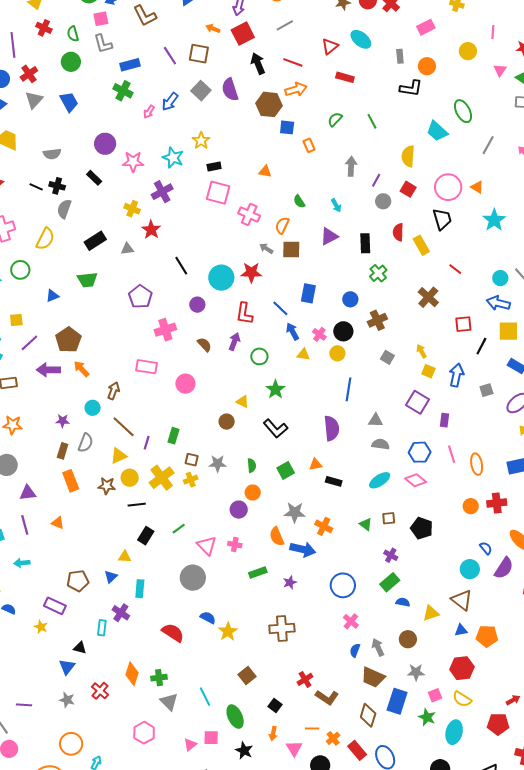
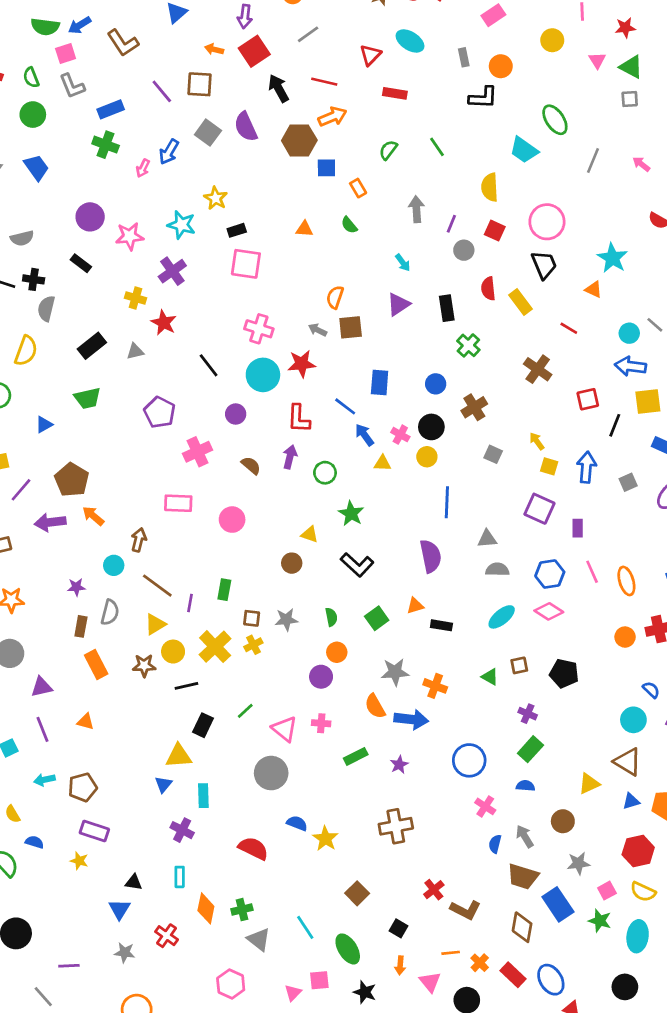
orange triangle: (477, 187) -> (594, 289), moved
green semicircle: (299, 201) -> (349, 225), moved
pink cross: (249, 215) -> (259, 329), moved
yellow triangle: (125, 557) -> (179, 756), size x1.5
brown pentagon: (78, 581) -> (83, 787), moved
blue semicircle: (403, 602) -> (525, 786), moved
cyan rectangle: (102, 628) -> (180, 877), moved
blue rectangle: (397, 701) -> (558, 904), turned -45

